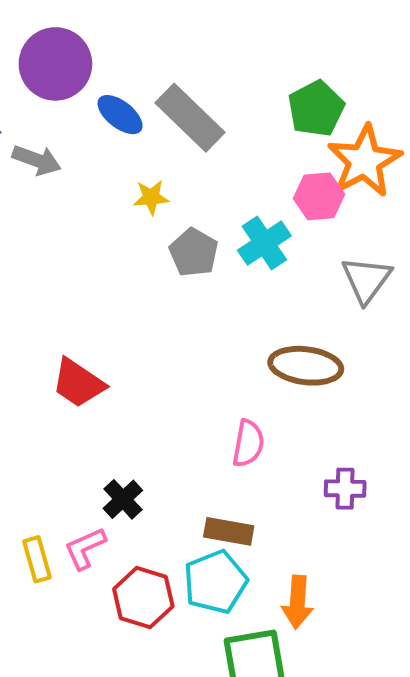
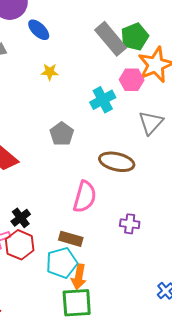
gray rectangle: (190, 118) -> (111, 39), moved
gray pentagon: (194, 252) -> (62, 134), moved
pink semicircle: (248, 443) -> (85, 197), size x1.4
red hexagon: (143, 598) -> (20, 245), moved
orange arrow: (297, 602) -> (79, 277), moved

